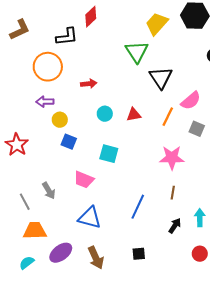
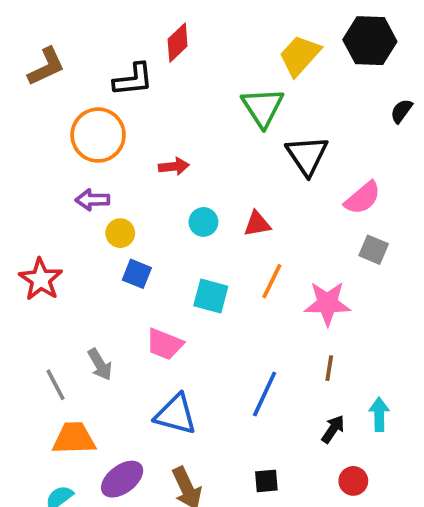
orange line: (168, 117) -> (272, 281), moved
red circle: (200, 254) -> (353, 481), moved

